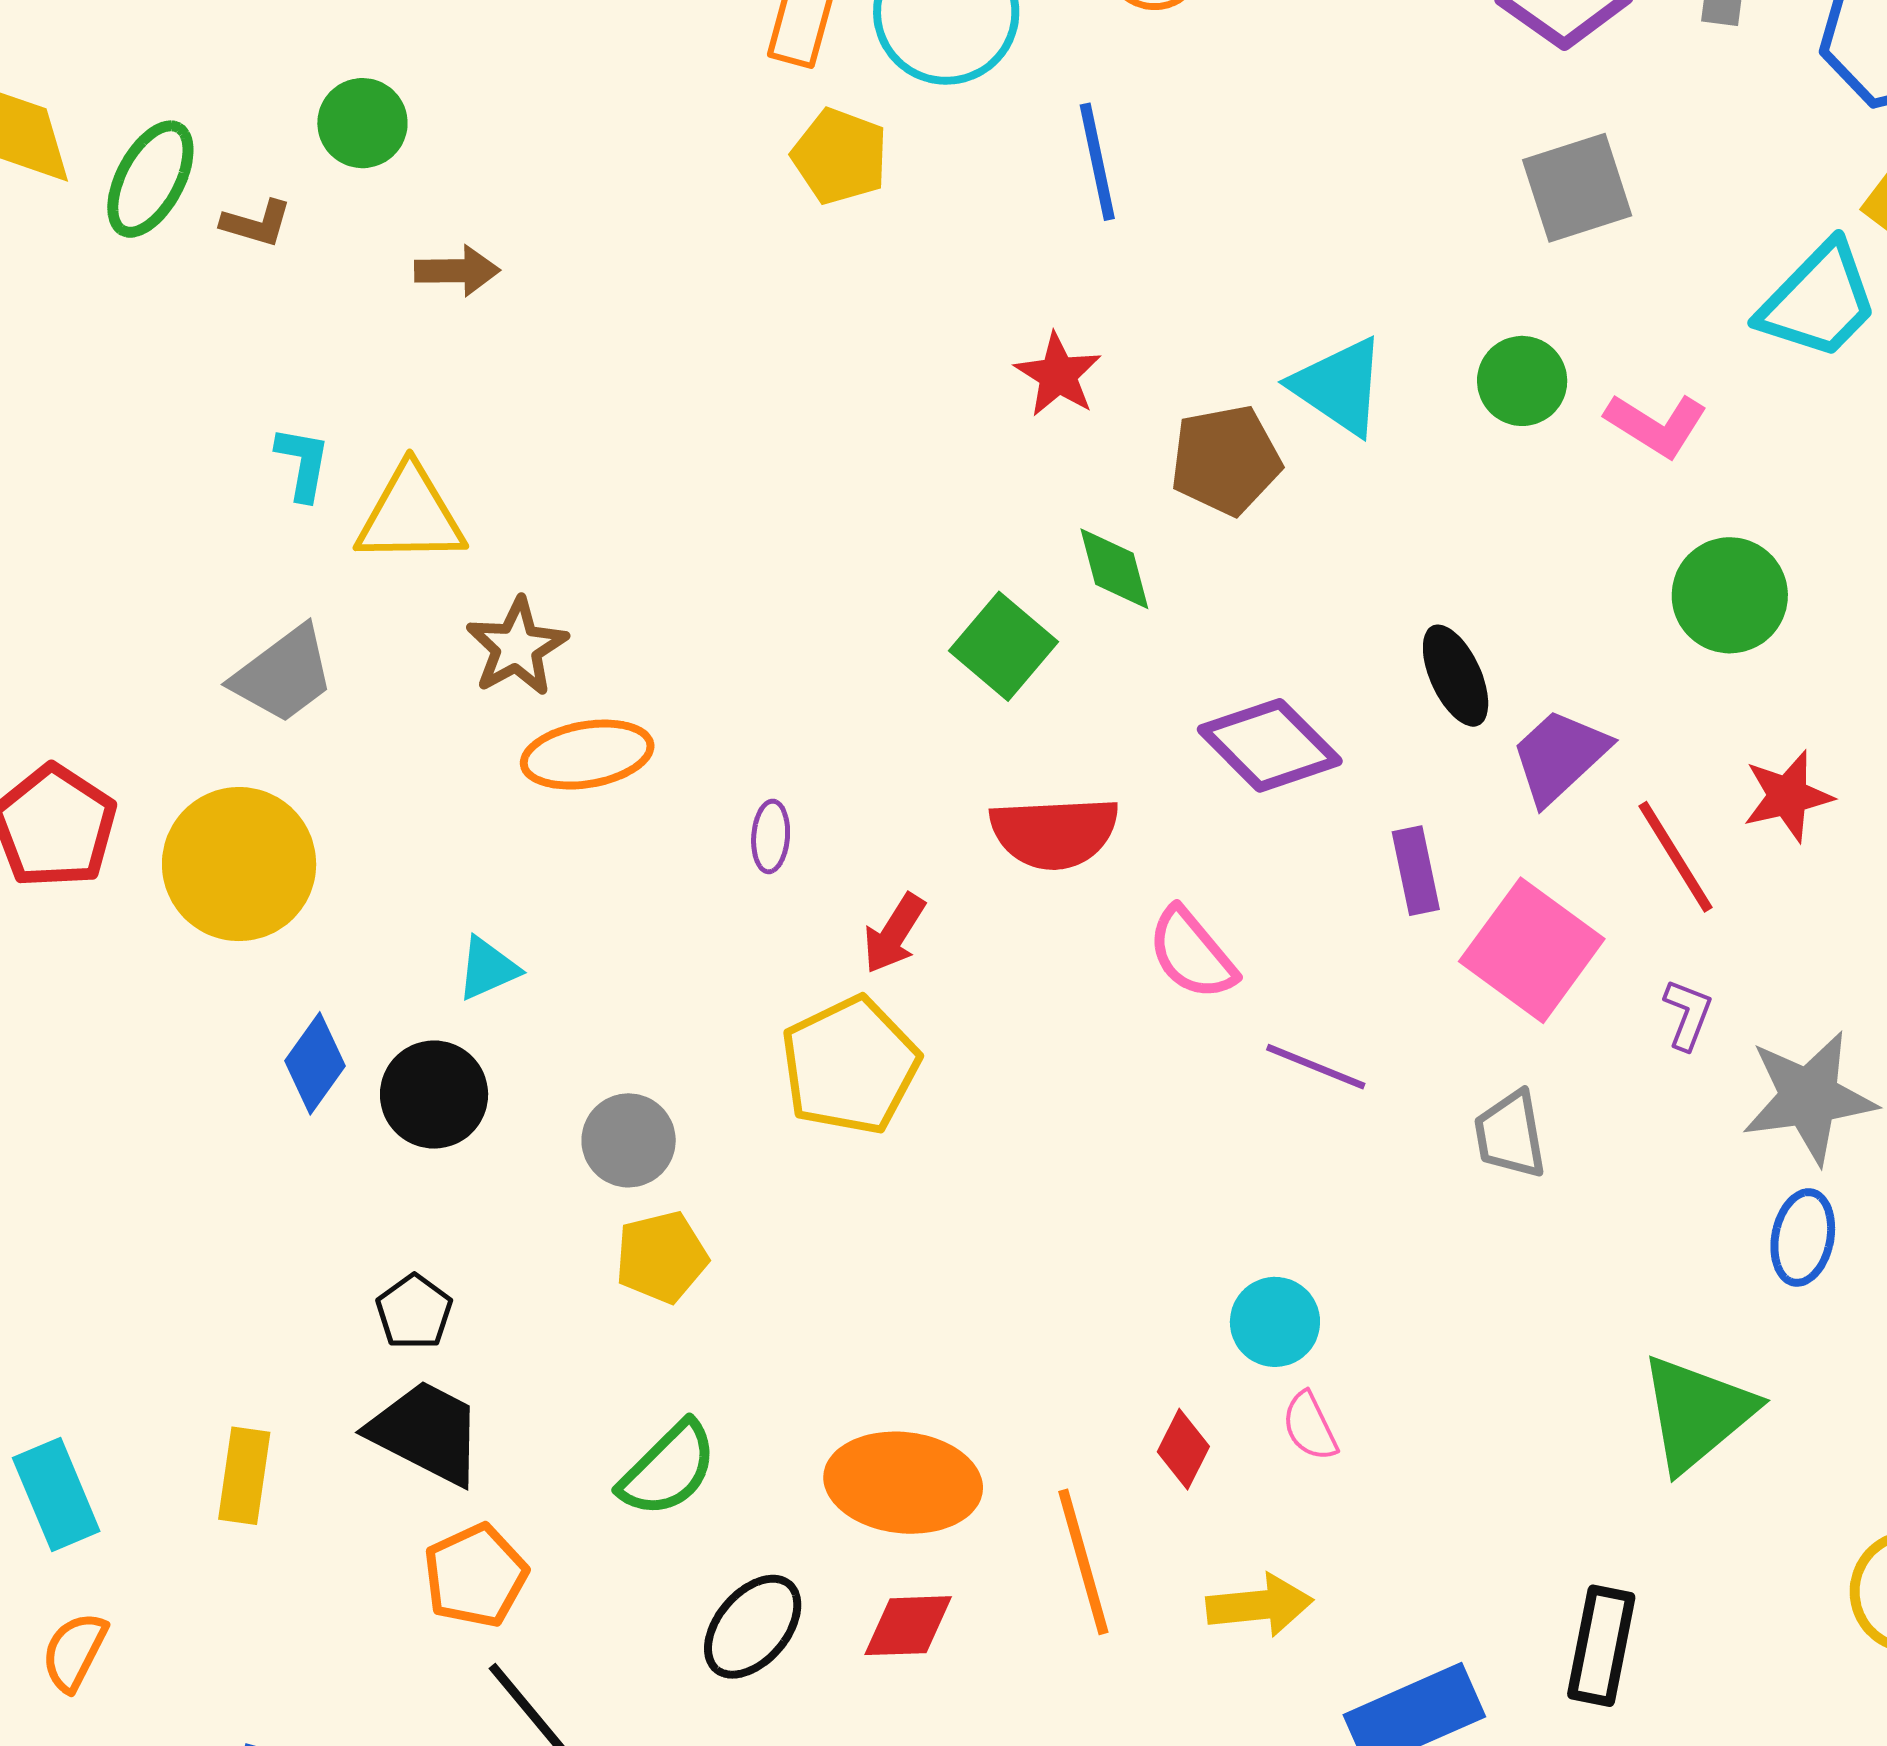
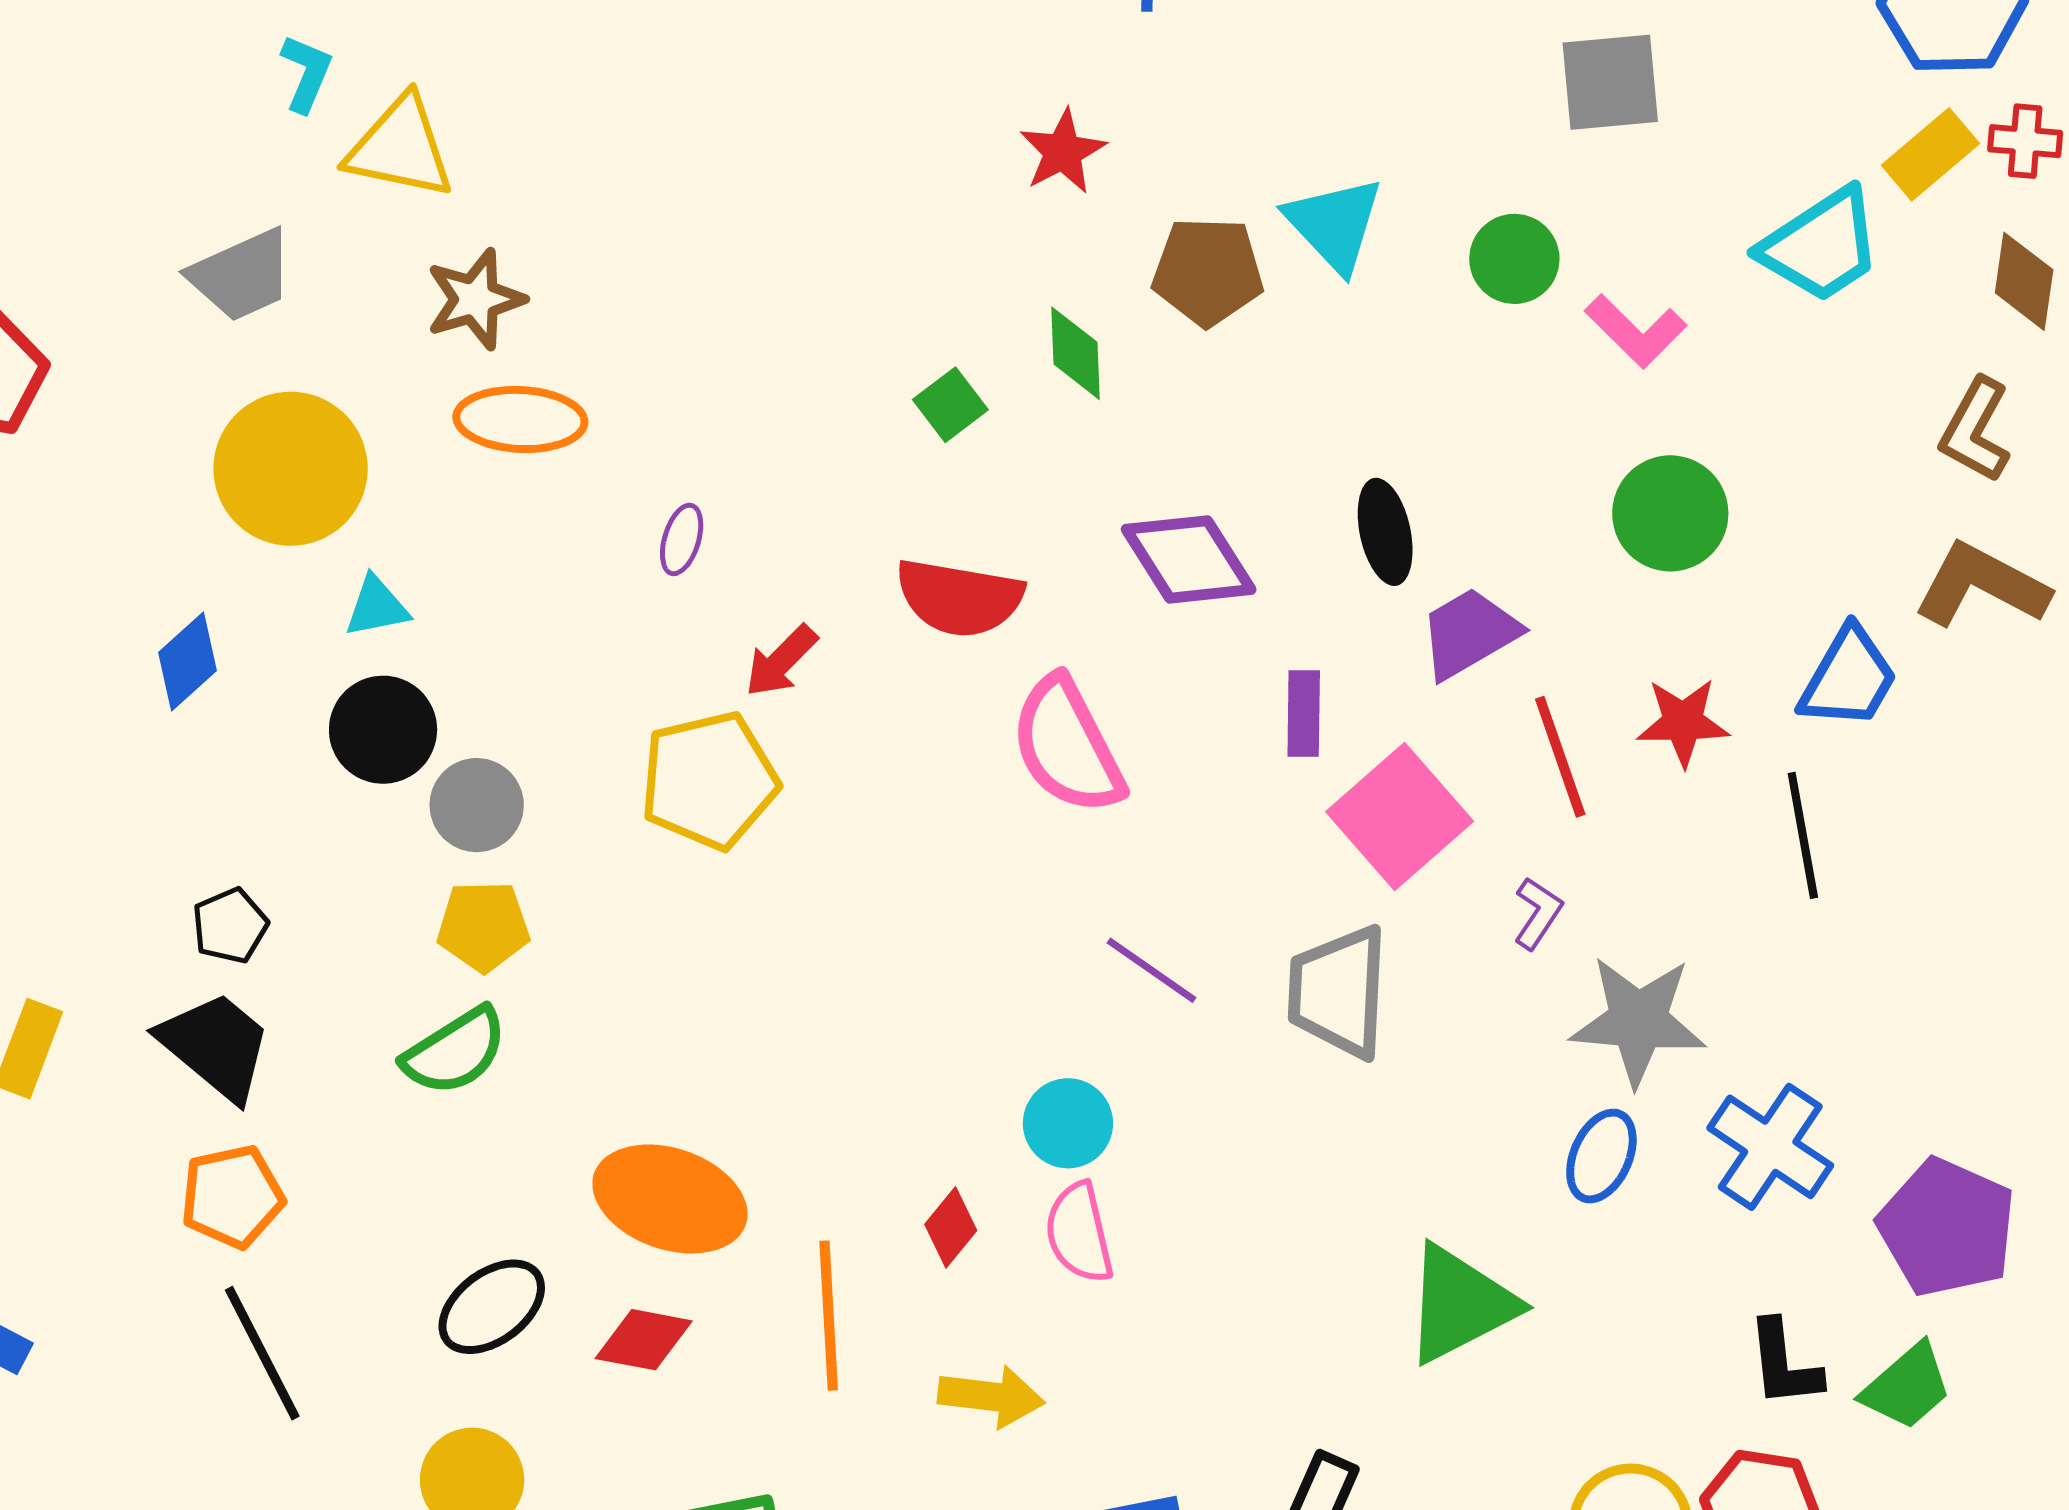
green square: (1004, 646) -> (950, 405), size x0.7
yellow circle: (239, 864) -> (291, 469), moved
pink semicircle: (1192, 954) -> (1067, 746), size x1.4
purple line: (1316, 1067) -> (1151, 970), moved
black circle: (434, 1095) -> (383, 730), moved
gray trapezoid: (1510, 1135) -> (1338, 992), size x1.5
pink semicircle: (1310, 1426) -> (1079, 1233), size x1.4
green semicircle: (668, 1469) -> (455, 1051), moved

